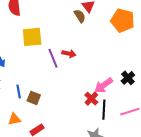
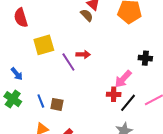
black cross: (128, 78) -> (145, 58), moved, turned -32
red cross: (91, 99) -> (114, 94), turned -32
black line: (104, 110) -> (128, 103), turned 48

